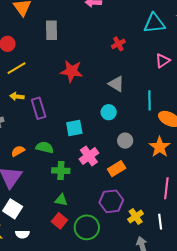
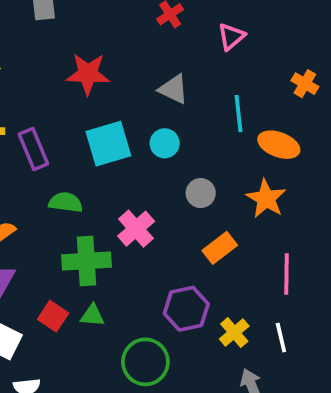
pink triangle: (163, 61) -> (231, 37), moved
cyan square: (74, 128) -> (108, 144), moved, size x1.4
green semicircle: (45, 147) -> (66, 202), moved
orange rectangle: (117, 169) -> (220, 248), moved
green cross: (61, 171) -> (86, 261), size x1.4
red square: (59, 221) -> (53, 316), moved

